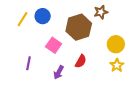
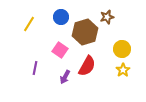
blue circle: (43, 16) -> (61, 17), moved
red semicircle: (81, 61) -> (87, 66), size x1.5

